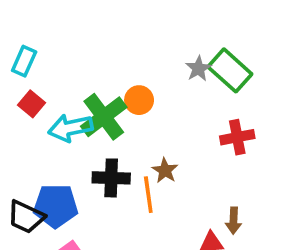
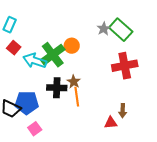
cyan arrow: (70, 128) -> (35, 61), turned 30
red cross: (237, 137) -> (125, 66), size x1.4
brown star: (165, 171) -> (74, 82), moved

